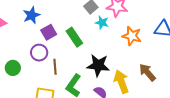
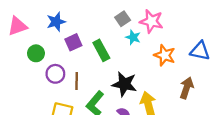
purple circle: (39, 53) -> (55, 74), moved
green circle: (13, 68) -> (36, 53), moved
brown arrow: (147, 72) -> (187, 88), moved, turned 54

